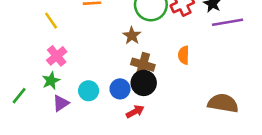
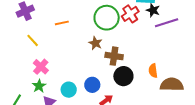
orange semicircle: (184, 55) -> (153, 71), moved
brown cross: (143, 65) -> (114, 56), moved
black circle: (144, 83) -> (123, 76), moved

